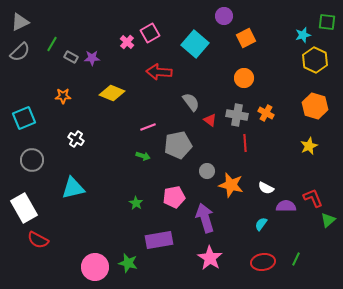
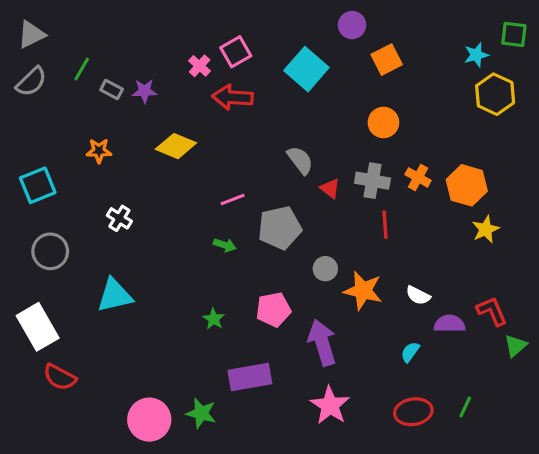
red arrow: (159, 72) -> (233, 97), moved
orange hexagon: (315, 106) -> (467, 185), moved

